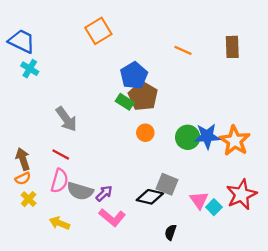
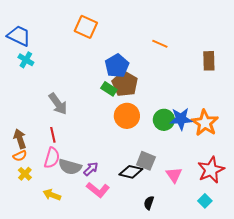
orange square: (98, 31) -> (86, 27), turned -35
brown rectangle: (232, 47) -> (209, 61), moved
orange circle: (145, 133) -> (127, 116), size x1.6
red line: (61, 154) -> (53, 135), turned 49
cyan square: (214, 207) -> (205, 201), moved

